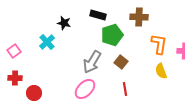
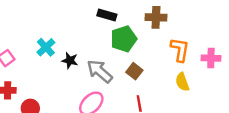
black star: (64, 23) -> (70, 60), moved
gray arrow: (92, 62) -> (100, 71), turned 100

